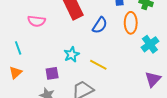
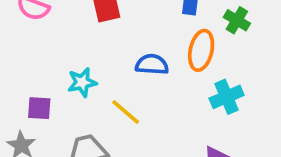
blue semicircle: (100, 25) -> (152, 64), moved, turned -132

